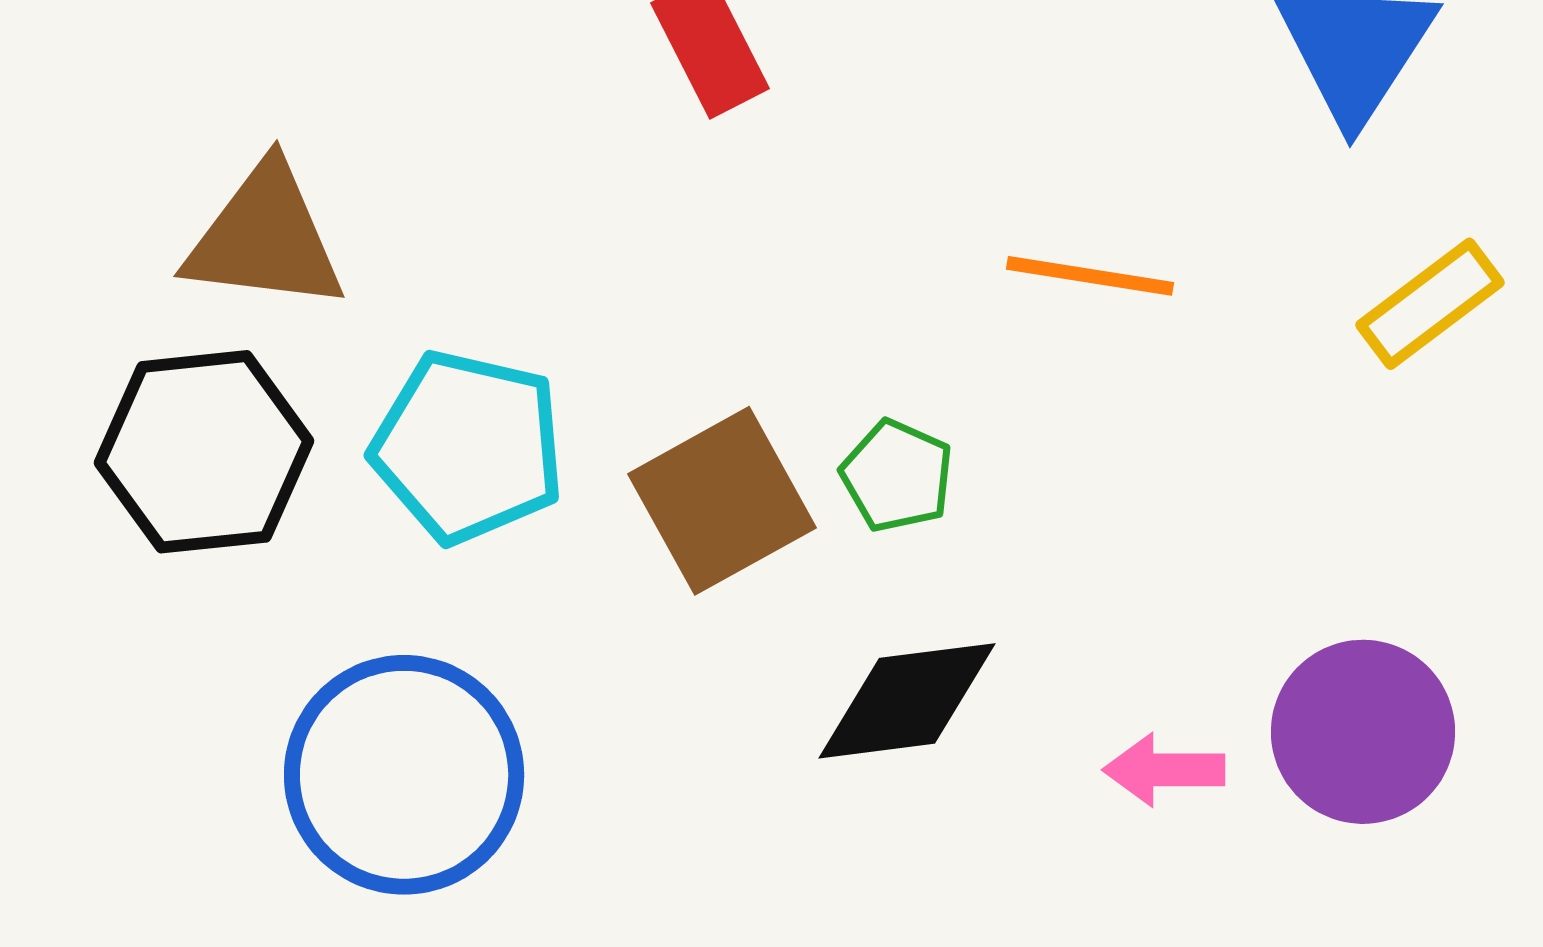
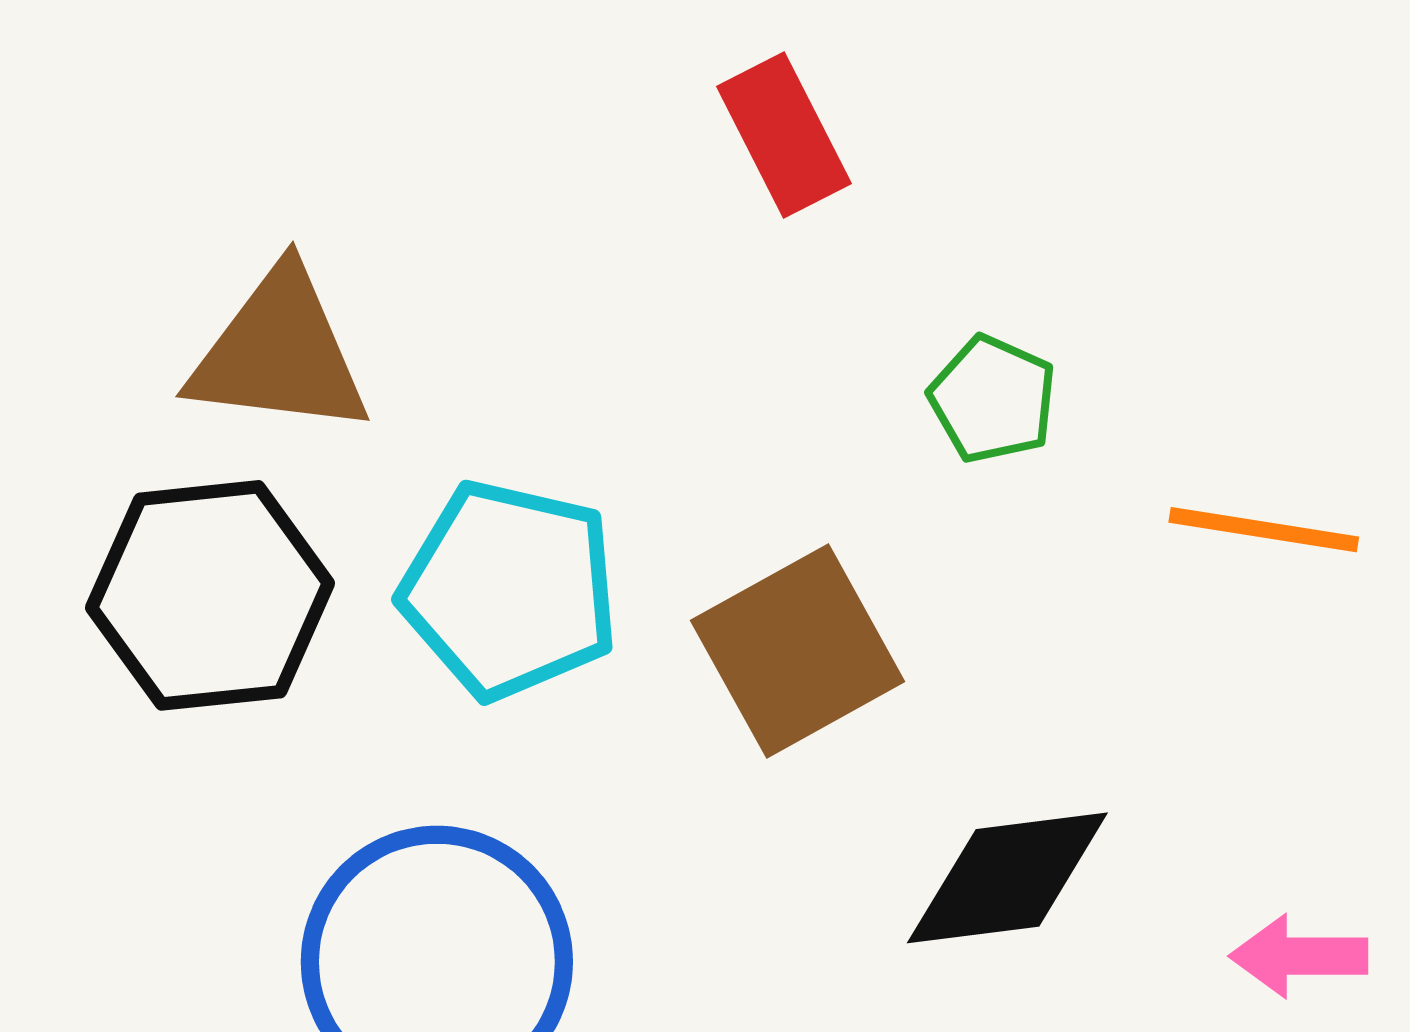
orange line: (1090, 276) -> (1264, 530), moved
green pentagon: (897, 476) -> (993, 399), moved

